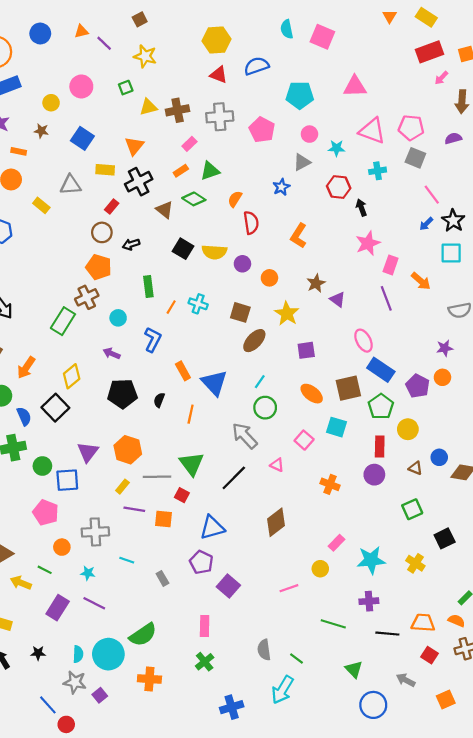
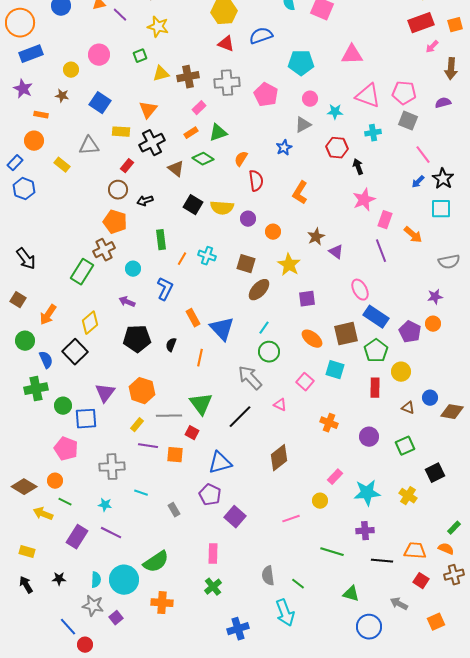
purple circle: (374, 475) -> (369, 437), moved
orange circle: (62, 547) -> (55, 481), moved
green triangle: (354, 669) -> (351, 594), turned -30
cyan arrow: (282, 690) -> (285, 613), turned -52

